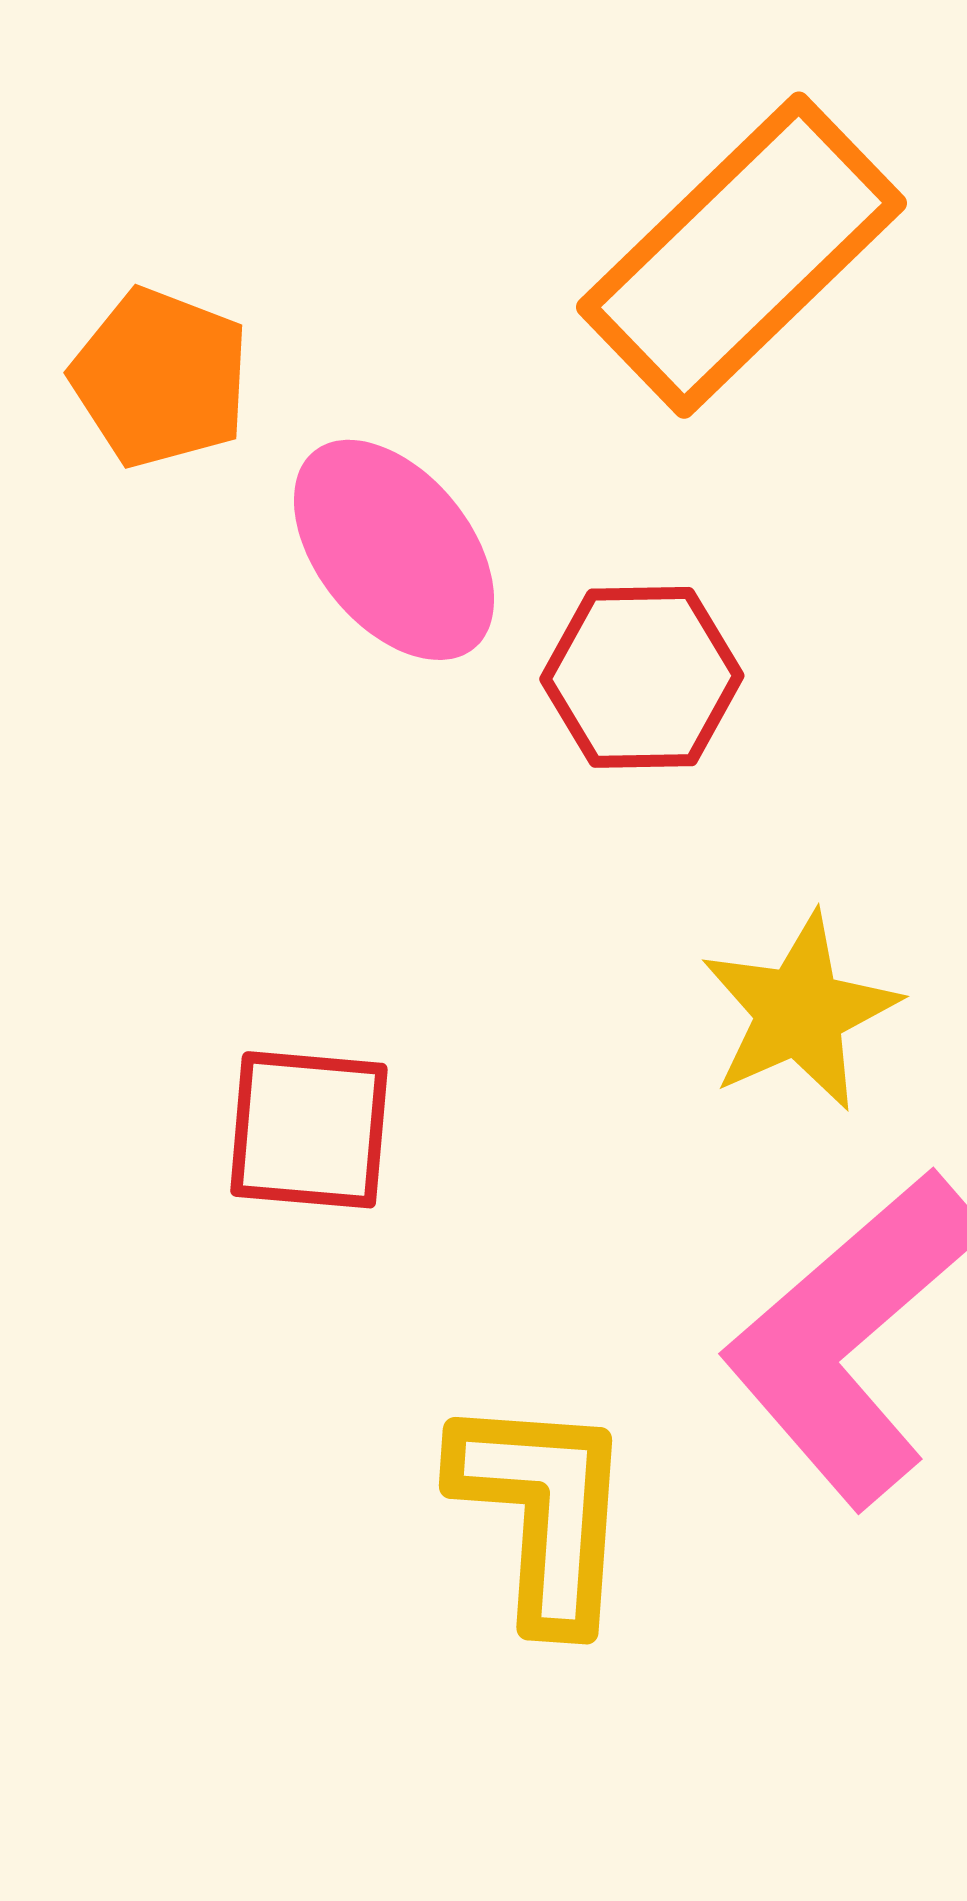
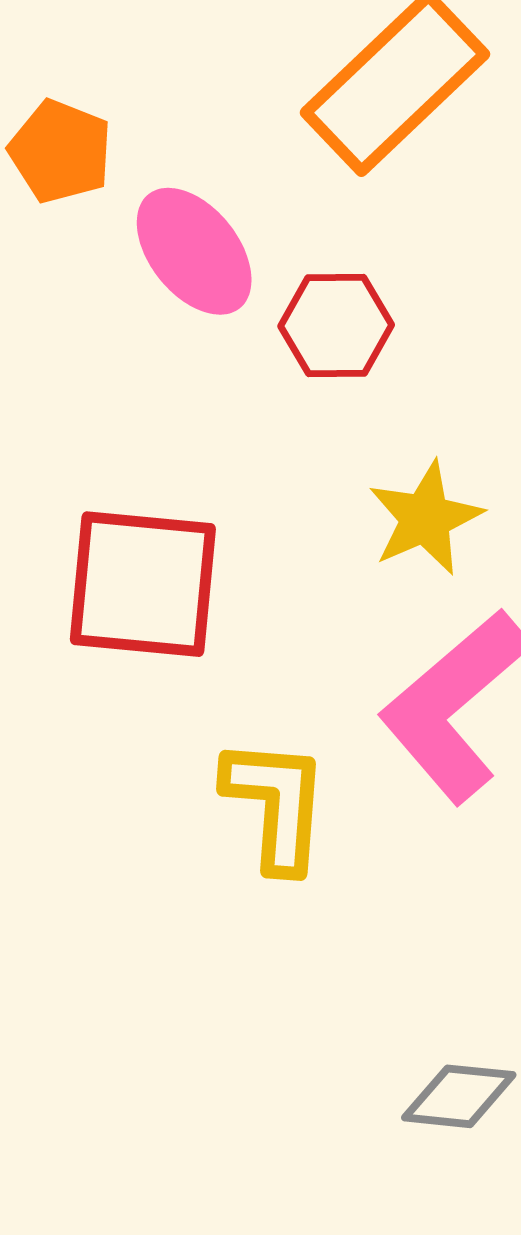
red square: (309, 1130) -> (143, 584), size x1.6

